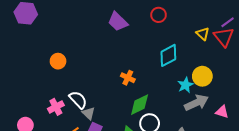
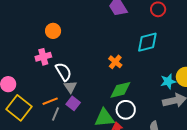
cyan diamond: (168, 55) -> (147, 42), moved
pink cross: (56, 107) -> (43, 57), moved

